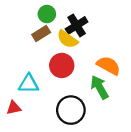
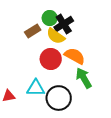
green circle: (47, 14) -> (50, 18), moved
orange semicircle: (109, 65) -> (75, 56), moved
cyan triangle: (29, 84) -> (36, 88), moved

